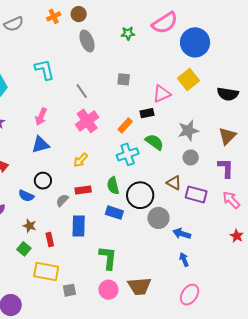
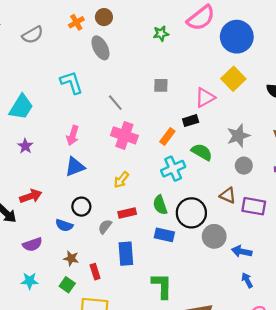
gray ellipse: (87, 41) -> (100, 48), moved
pink cross: (87, 121) -> (124, 135), turned -30

